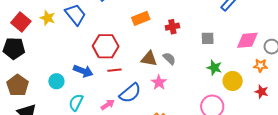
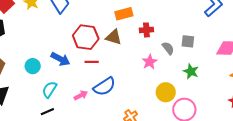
red cross: (172, 27) -> (146, 30), moved
brown triangle: (149, 59) -> (114, 37), moved
gray semicircle: (169, 59) -> (168, 48), moved
yellow circle: (233, 81) -> (166, 92), moved
pink star: (159, 82) -> (150, 62), moved

